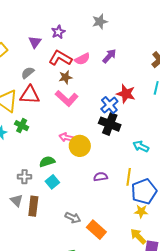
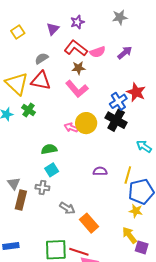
yellow circle: (80, 146) -> (86, 123), moved
gray cross: (24, 177) -> (42, 188), moved
brown rectangle: (33, 206) -> (21, 200), moved

